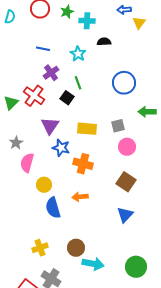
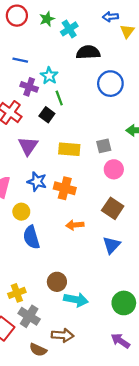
cyan cross: (87, 21) -> (69, 29), turned -35
black semicircle: (104, 42) -> (88, 52), size x1.5
cyan star: (78, 54) -> (49, 76), moved
purple cross: (51, 73) -> (29, 87), turned -35
blue circle: (124, 83) -> (110, 84), moved
blue star: (61, 148) -> (37, 182), moved
orange arrow: (80, 197) -> (75, 225), moved
yellow cross: (40, 248) -> (17, 293), moved

